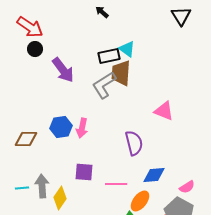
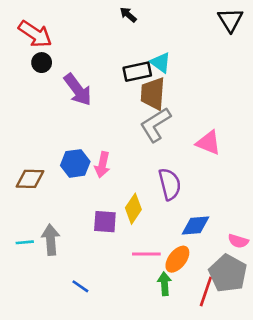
gray L-shape: (104, 85) -> (155, 125), moved
pink line: (116, 184) -> (146, 254), moved
pink semicircle: (187, 187) -> (238, 241), turned 49
yellow diamond: (60, 198) -> (133, 209), moved

